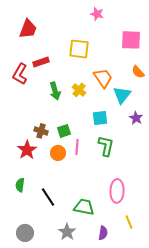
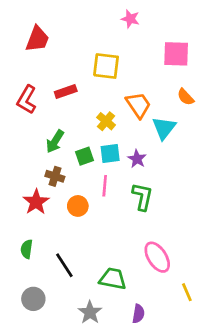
red rectangle: (41, 62) -> (66, 92), moved
green arrow: (55, 91) -> (55, 141), moved, turned 48
cyan square: (100, 118) -> (110, 153), moved
purple star: (136, 118) -> (137, 159), moved
green square: (64, 131) -> (85, 156), moved
pink line: (77, 147) -> (105, 186), moved
pink ellipse: (117, 191) -> (157, 257), turned -35
yellow line: (129, 222) -> (187, 292), moved
gray circle: (25, 233) -> (33, 299), moved

